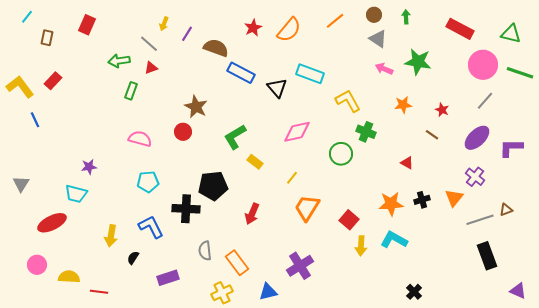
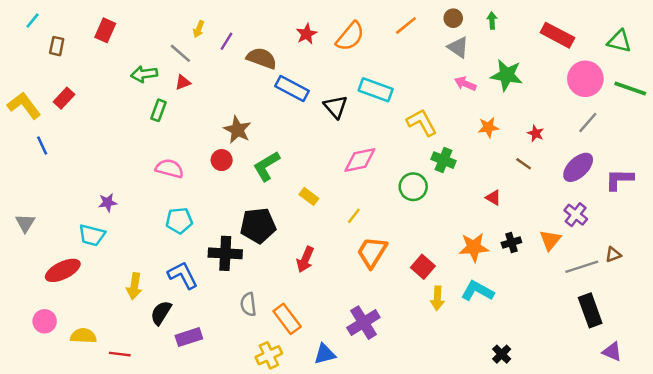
green L-shape: (235, 137) -> (266, 166), moved
black semicircle: (133, 258) -> (161, 313), size x1.5
purple rectangle: (168, 278) -> (189, 337), moved
purple triangle: (518, 291) -> (612, 352), moved

